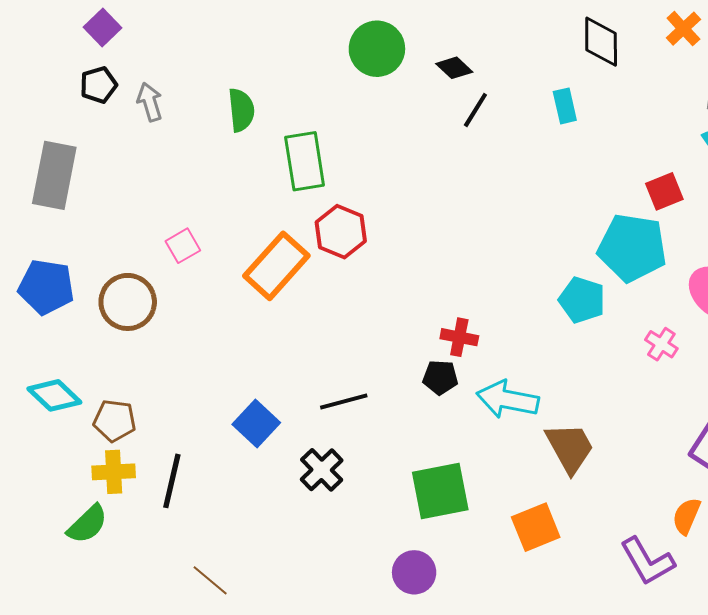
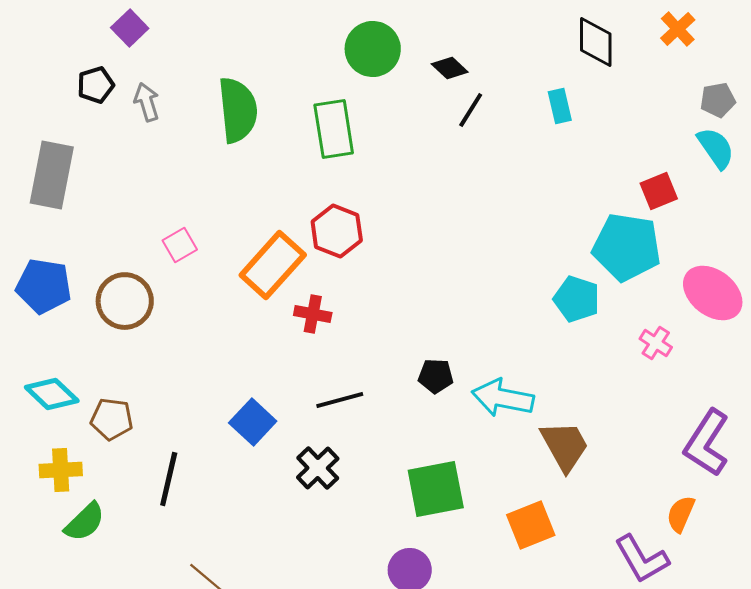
purple square: (103, 28) -> (130, 28), moved
green semicircle: (241, 110) -> (238, 110), size x1.5
green rectangle: (305, 161) -> (334, 129), moved
red cross: (459, 337) -> (313, 314), moved
yellow cross: (114, 472) -> (61, 470), moved

